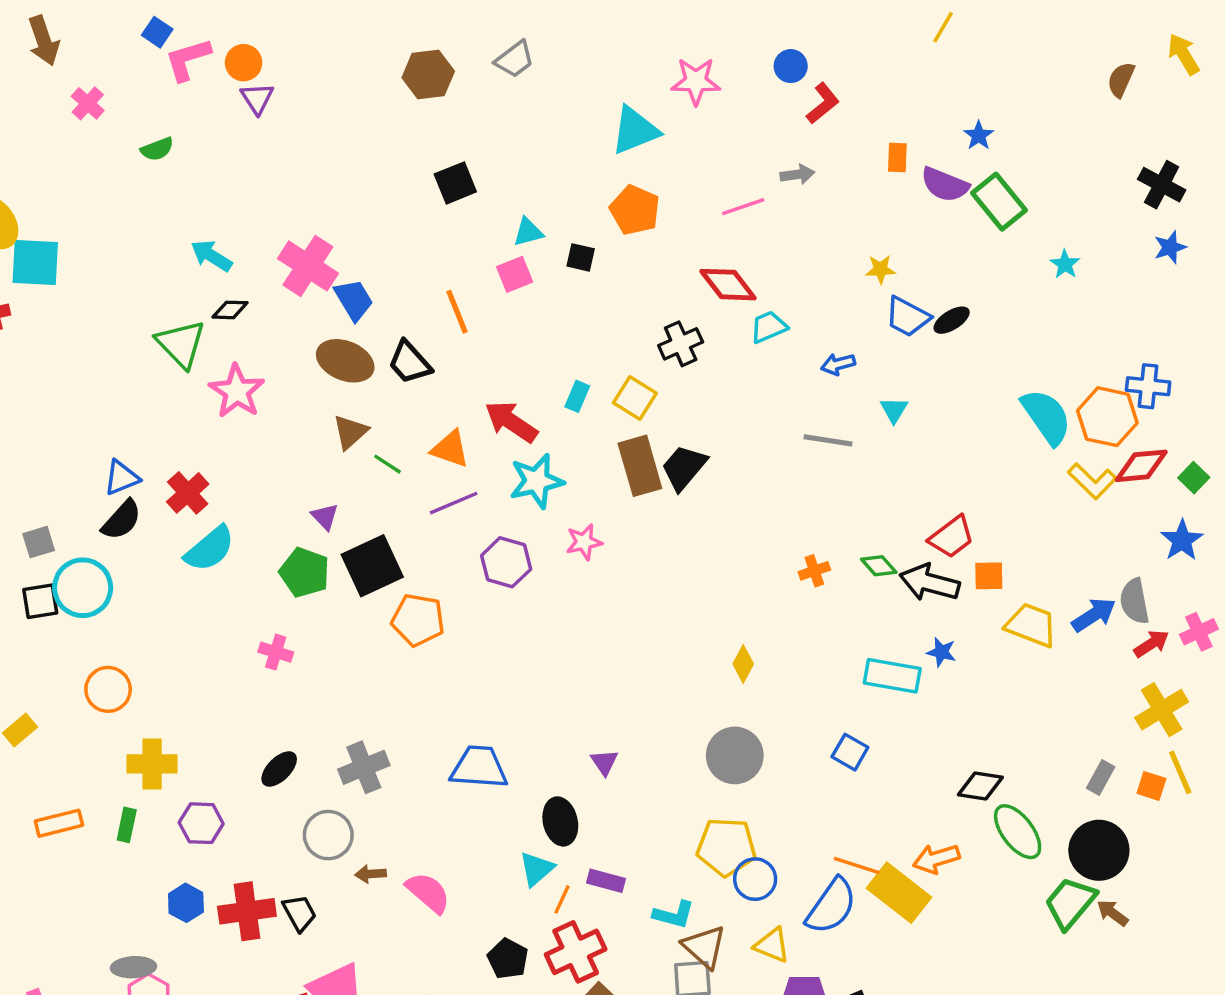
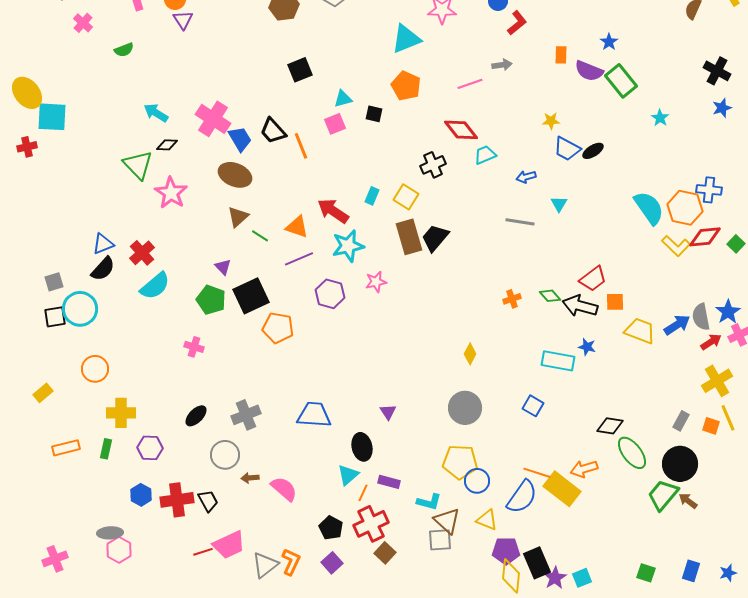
black trapezoid: (410, 362) -> (273, 131), moved
blue star: (1182, 540) -> (728, 312), moved

